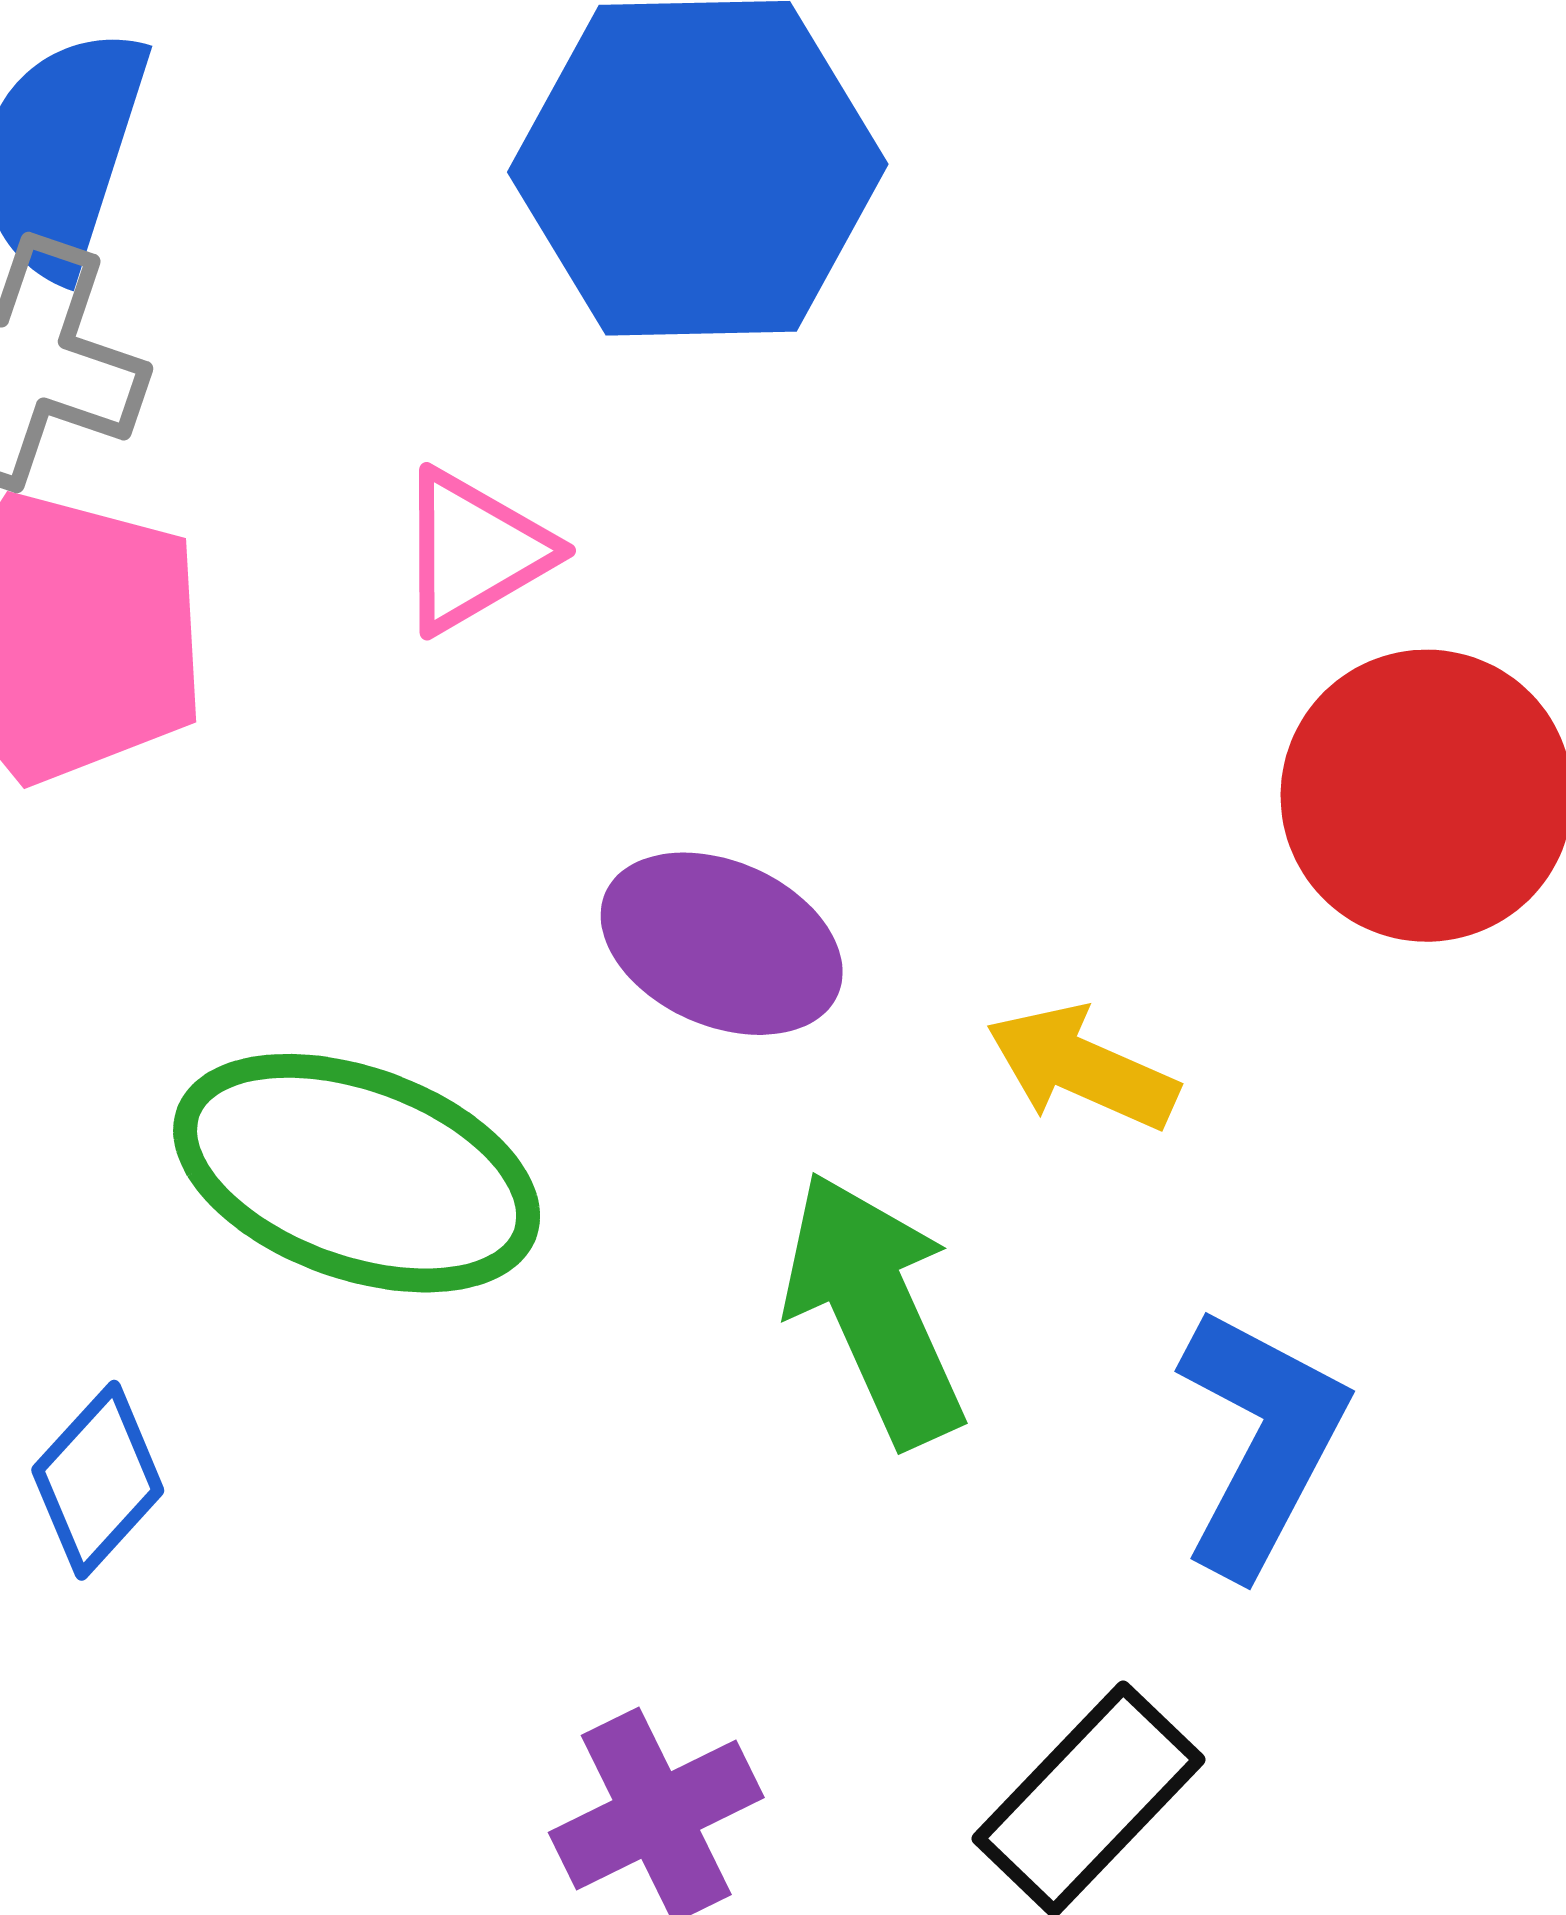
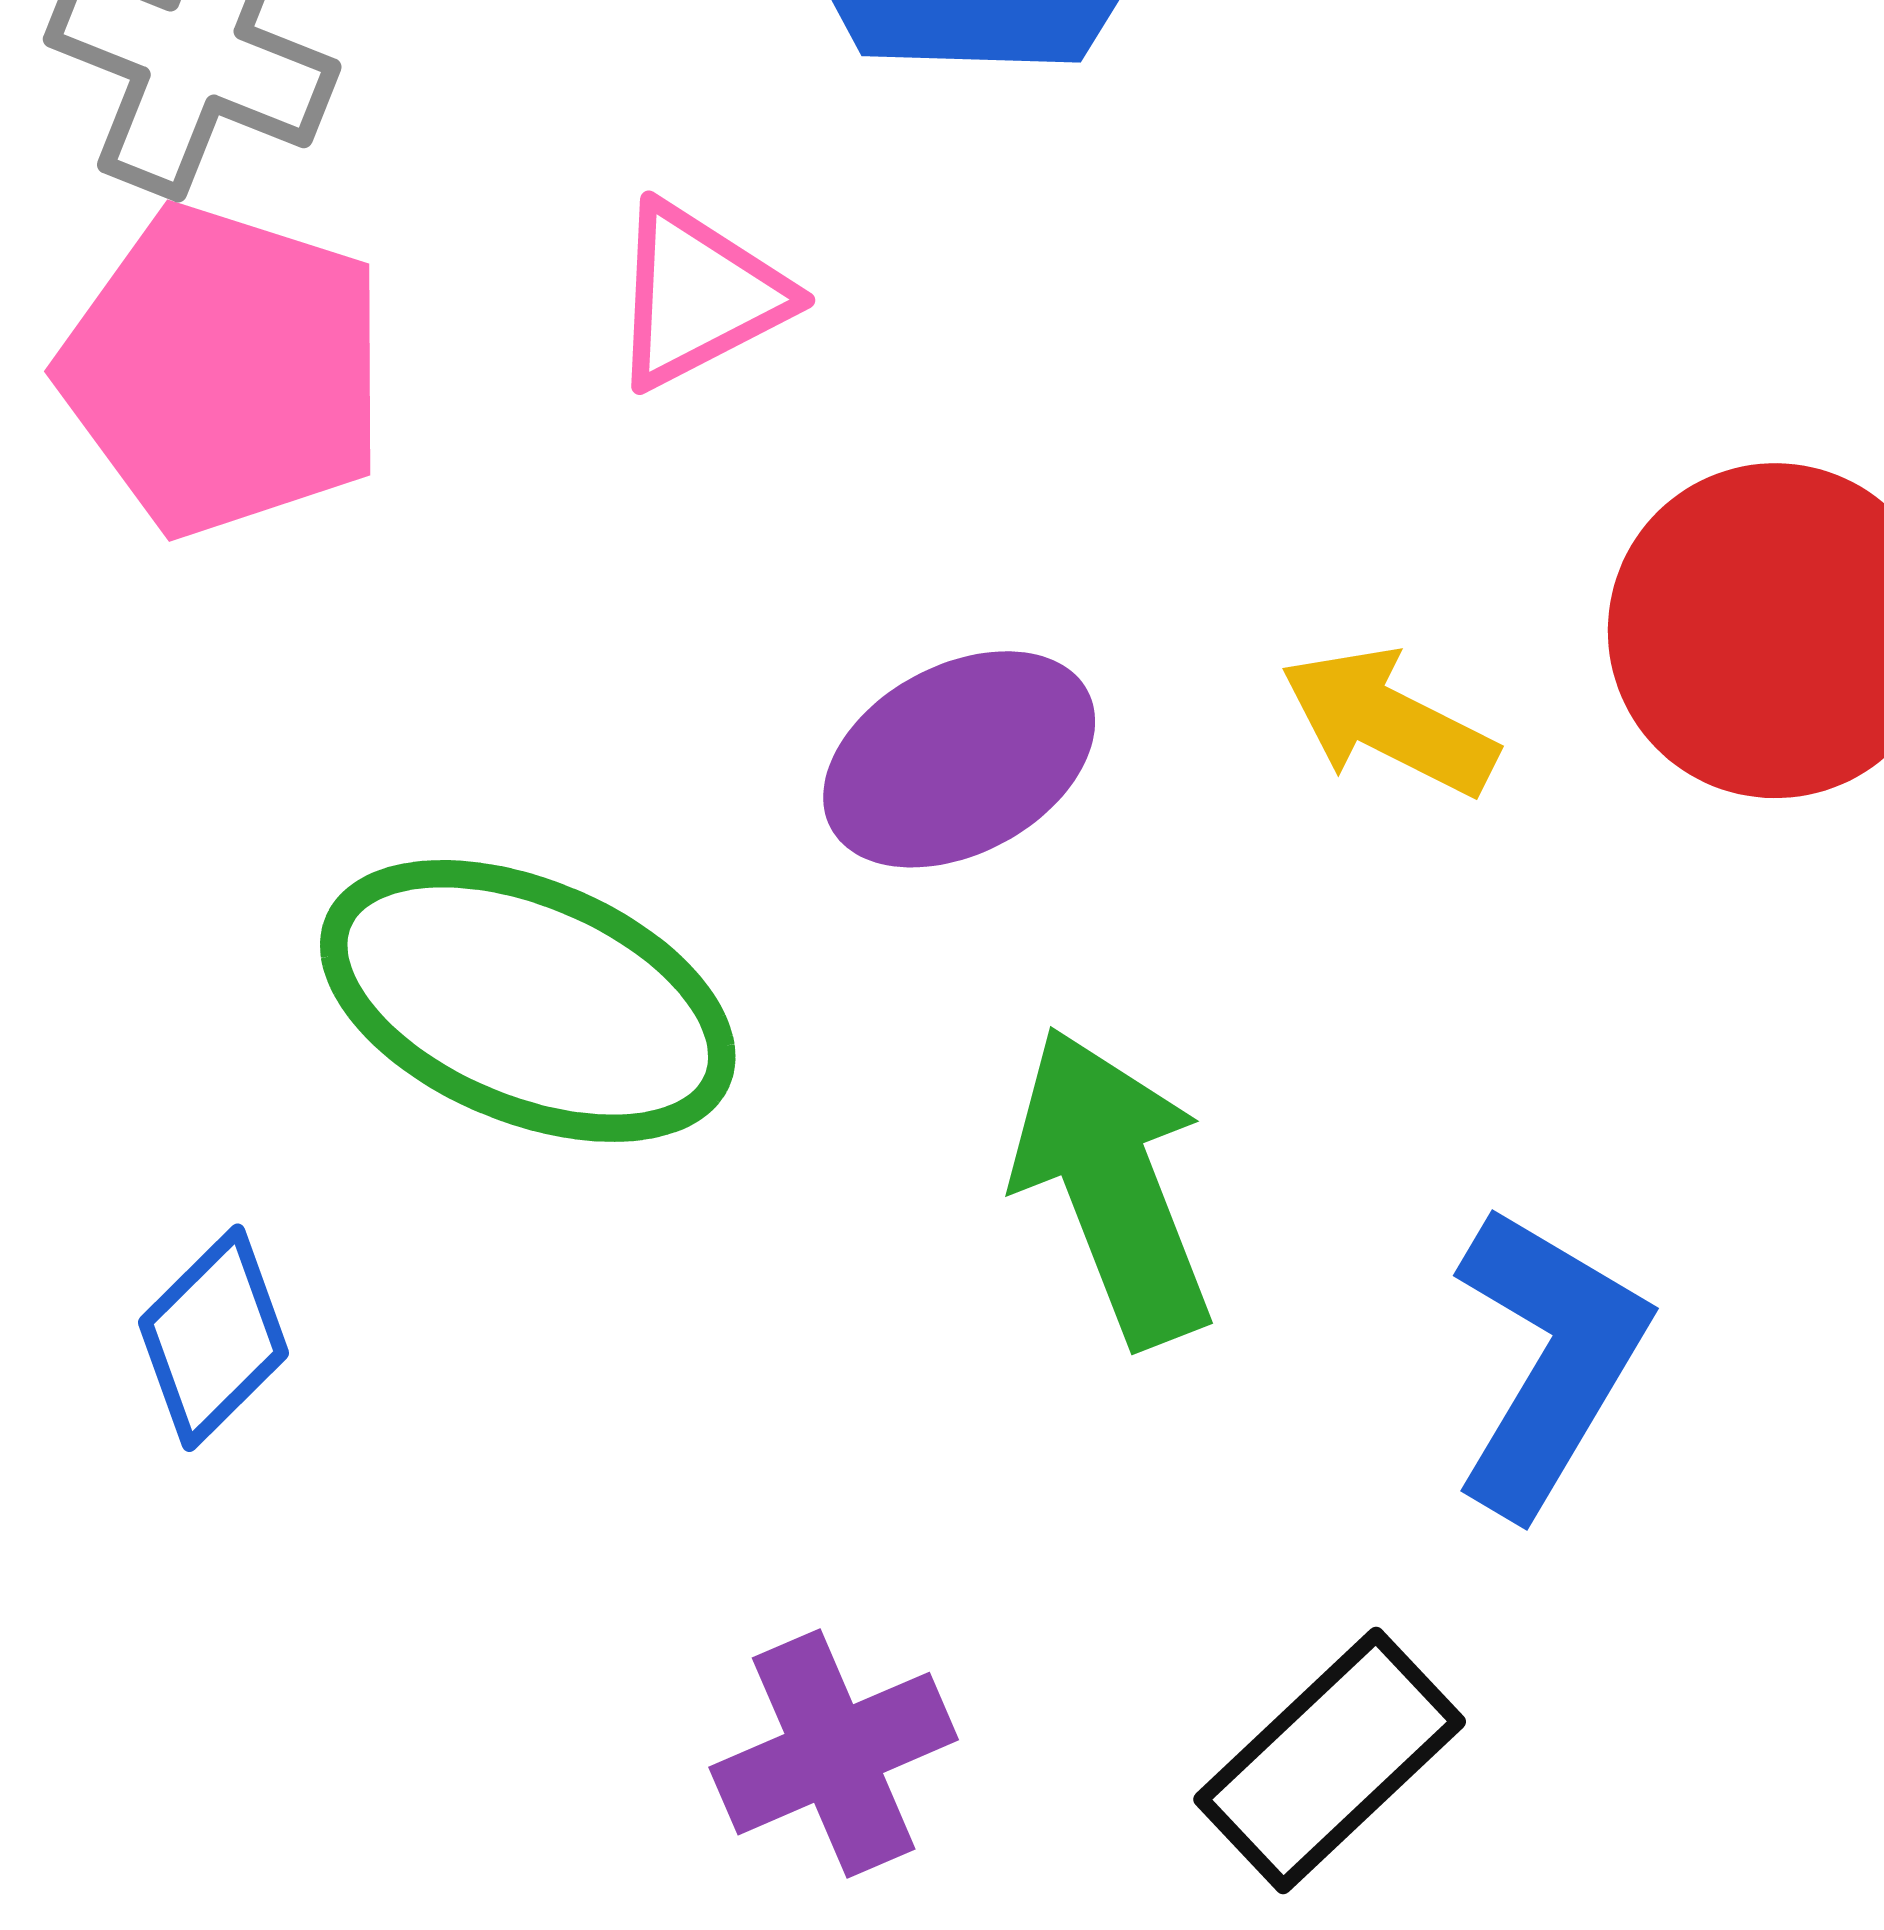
purple ellipse: (722, 944) -> (959, 759), turned -55
yellow arrow: (1082, 1068) -> (1389, 722), moved

